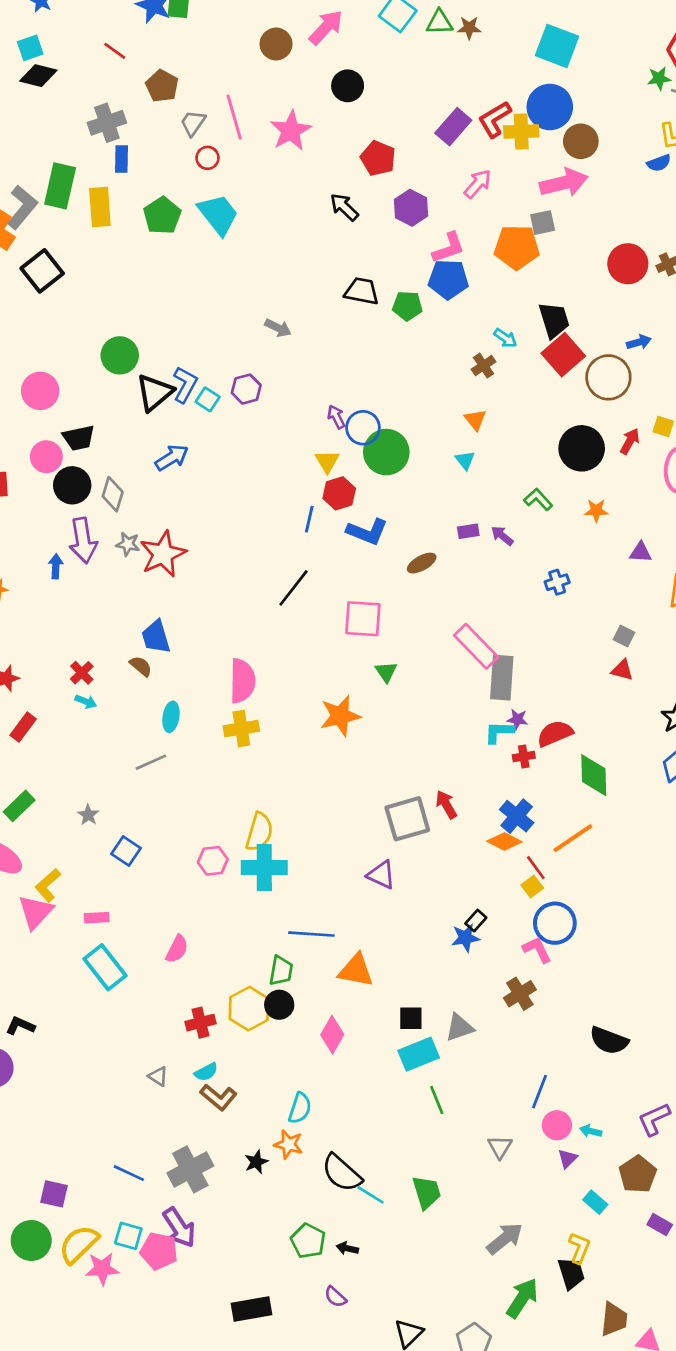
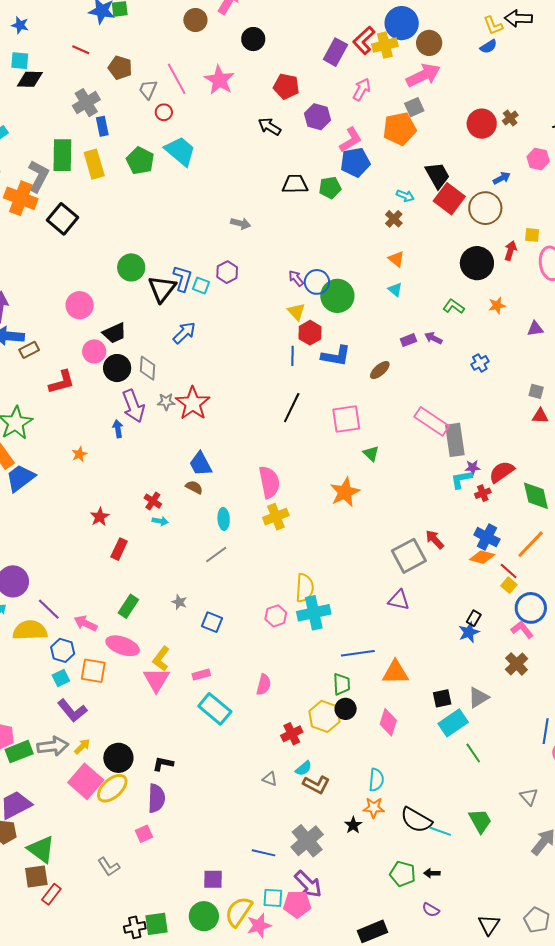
cyan square: (30, 48) -> (20, 61), turned 36
gray triangle: (500, 1147) -> (529, 797), moved

